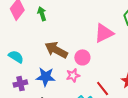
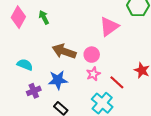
pink star: (73, 75) -> (93, 74), moved

